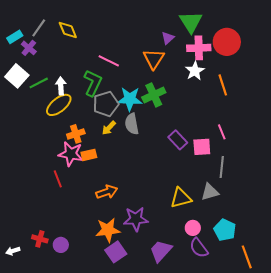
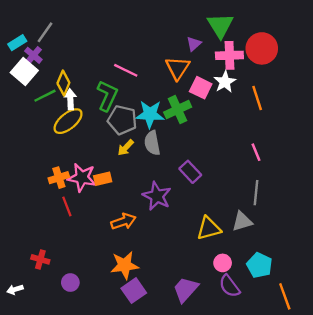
yellow diamond: (68, 30) -> (63, 83), moved, turned 45
white square: (17, 76) -> (24, 71), moved
gray pentagon: (106, 104) -> (122, 120), turned 30
orange cross: (76, 134) -> (59, 178), moved
purple rectangle: (178, 140) -> (190, 172), moved
pink square: (202, 147) -> (201, 88), moved, turned 30
purple star: (136, 219) -> (157, 196), moved, turned 30
red cross: (40, 239) -> (40, 259), moved

